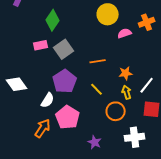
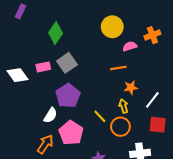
pink rectangle: (41, 45) -> (43, 67), moved
orange line: (98, 61) -> (118, 68), moved
white diamond: (17, 84) -> (17, 75), moved
yellow line: (97, 89) -> (100, 116), moved
yellow arrow: (127, 92) -> (124, 106), moved

